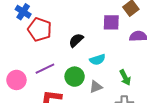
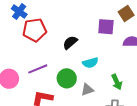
red pentagon: (40, 30) -> (35, 30), turned -30

